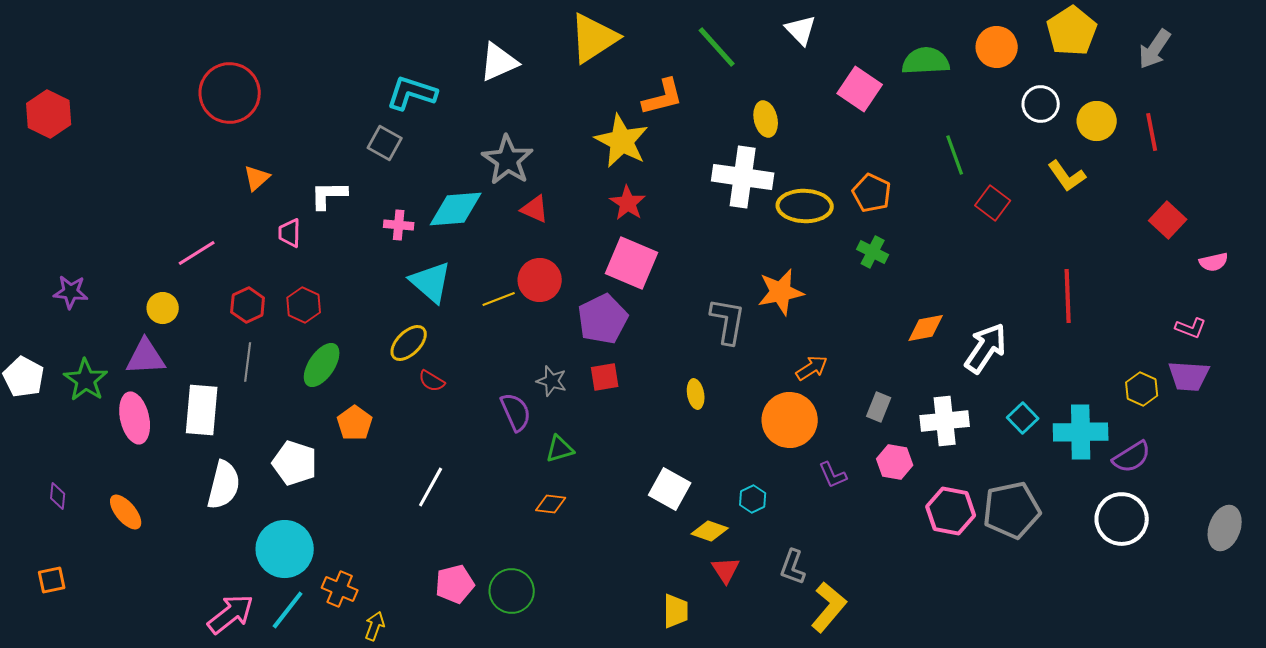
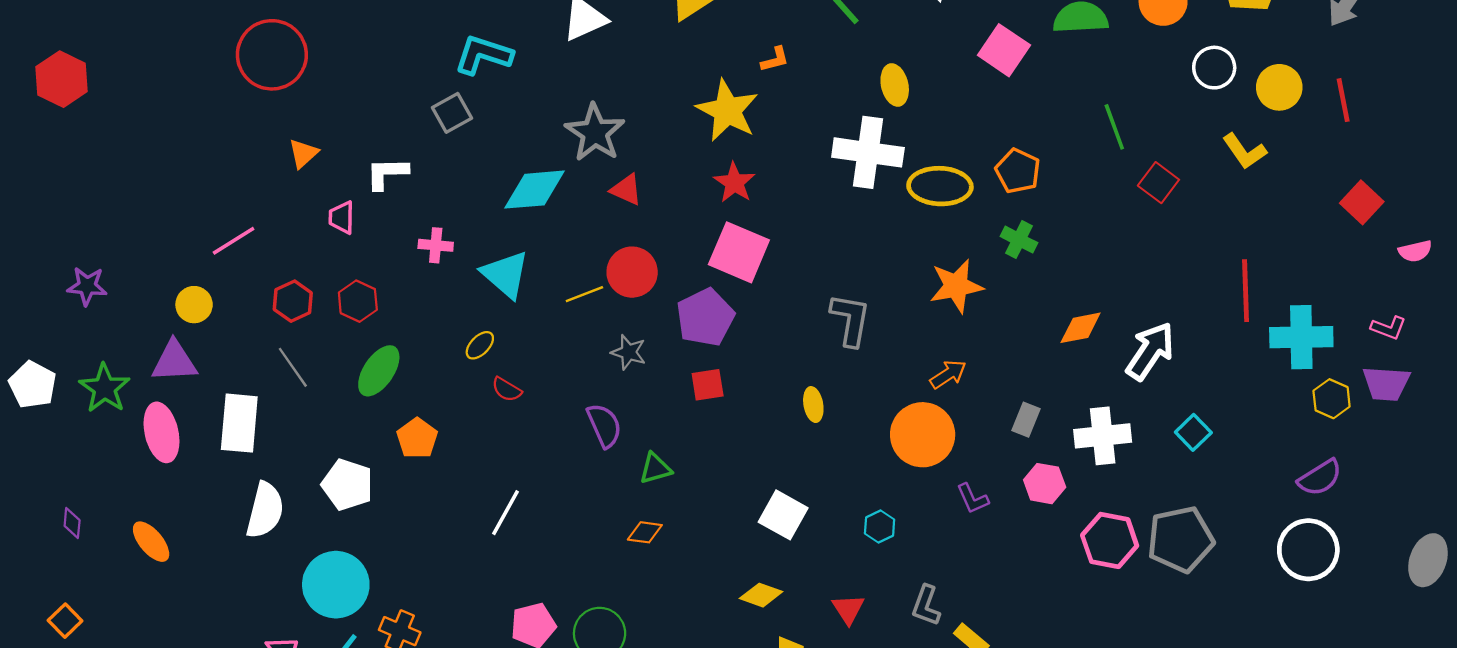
orange L-shape: (663, 97) -> (775, 59), size x0.6
gray square: (385, 143) -> (452, 113), turned 32
pink cross: (399, 225) -> (436, 245), moved
orange star: (781, 292) -> (956, 286), moved
yellow ellipse: (409, 343) -> (480, 345), size x0.7
gray line: (248, 362) -> (293, 367), turned -42
gray star: (552, 381) -> (629, 352), moved
cyan cross: (1081, 432) -> (1301, 337), moved
yellow diamond: (710, 531) -> (761, 595), moved
orange square: (52, 580) -> (65, 621), turned -32

